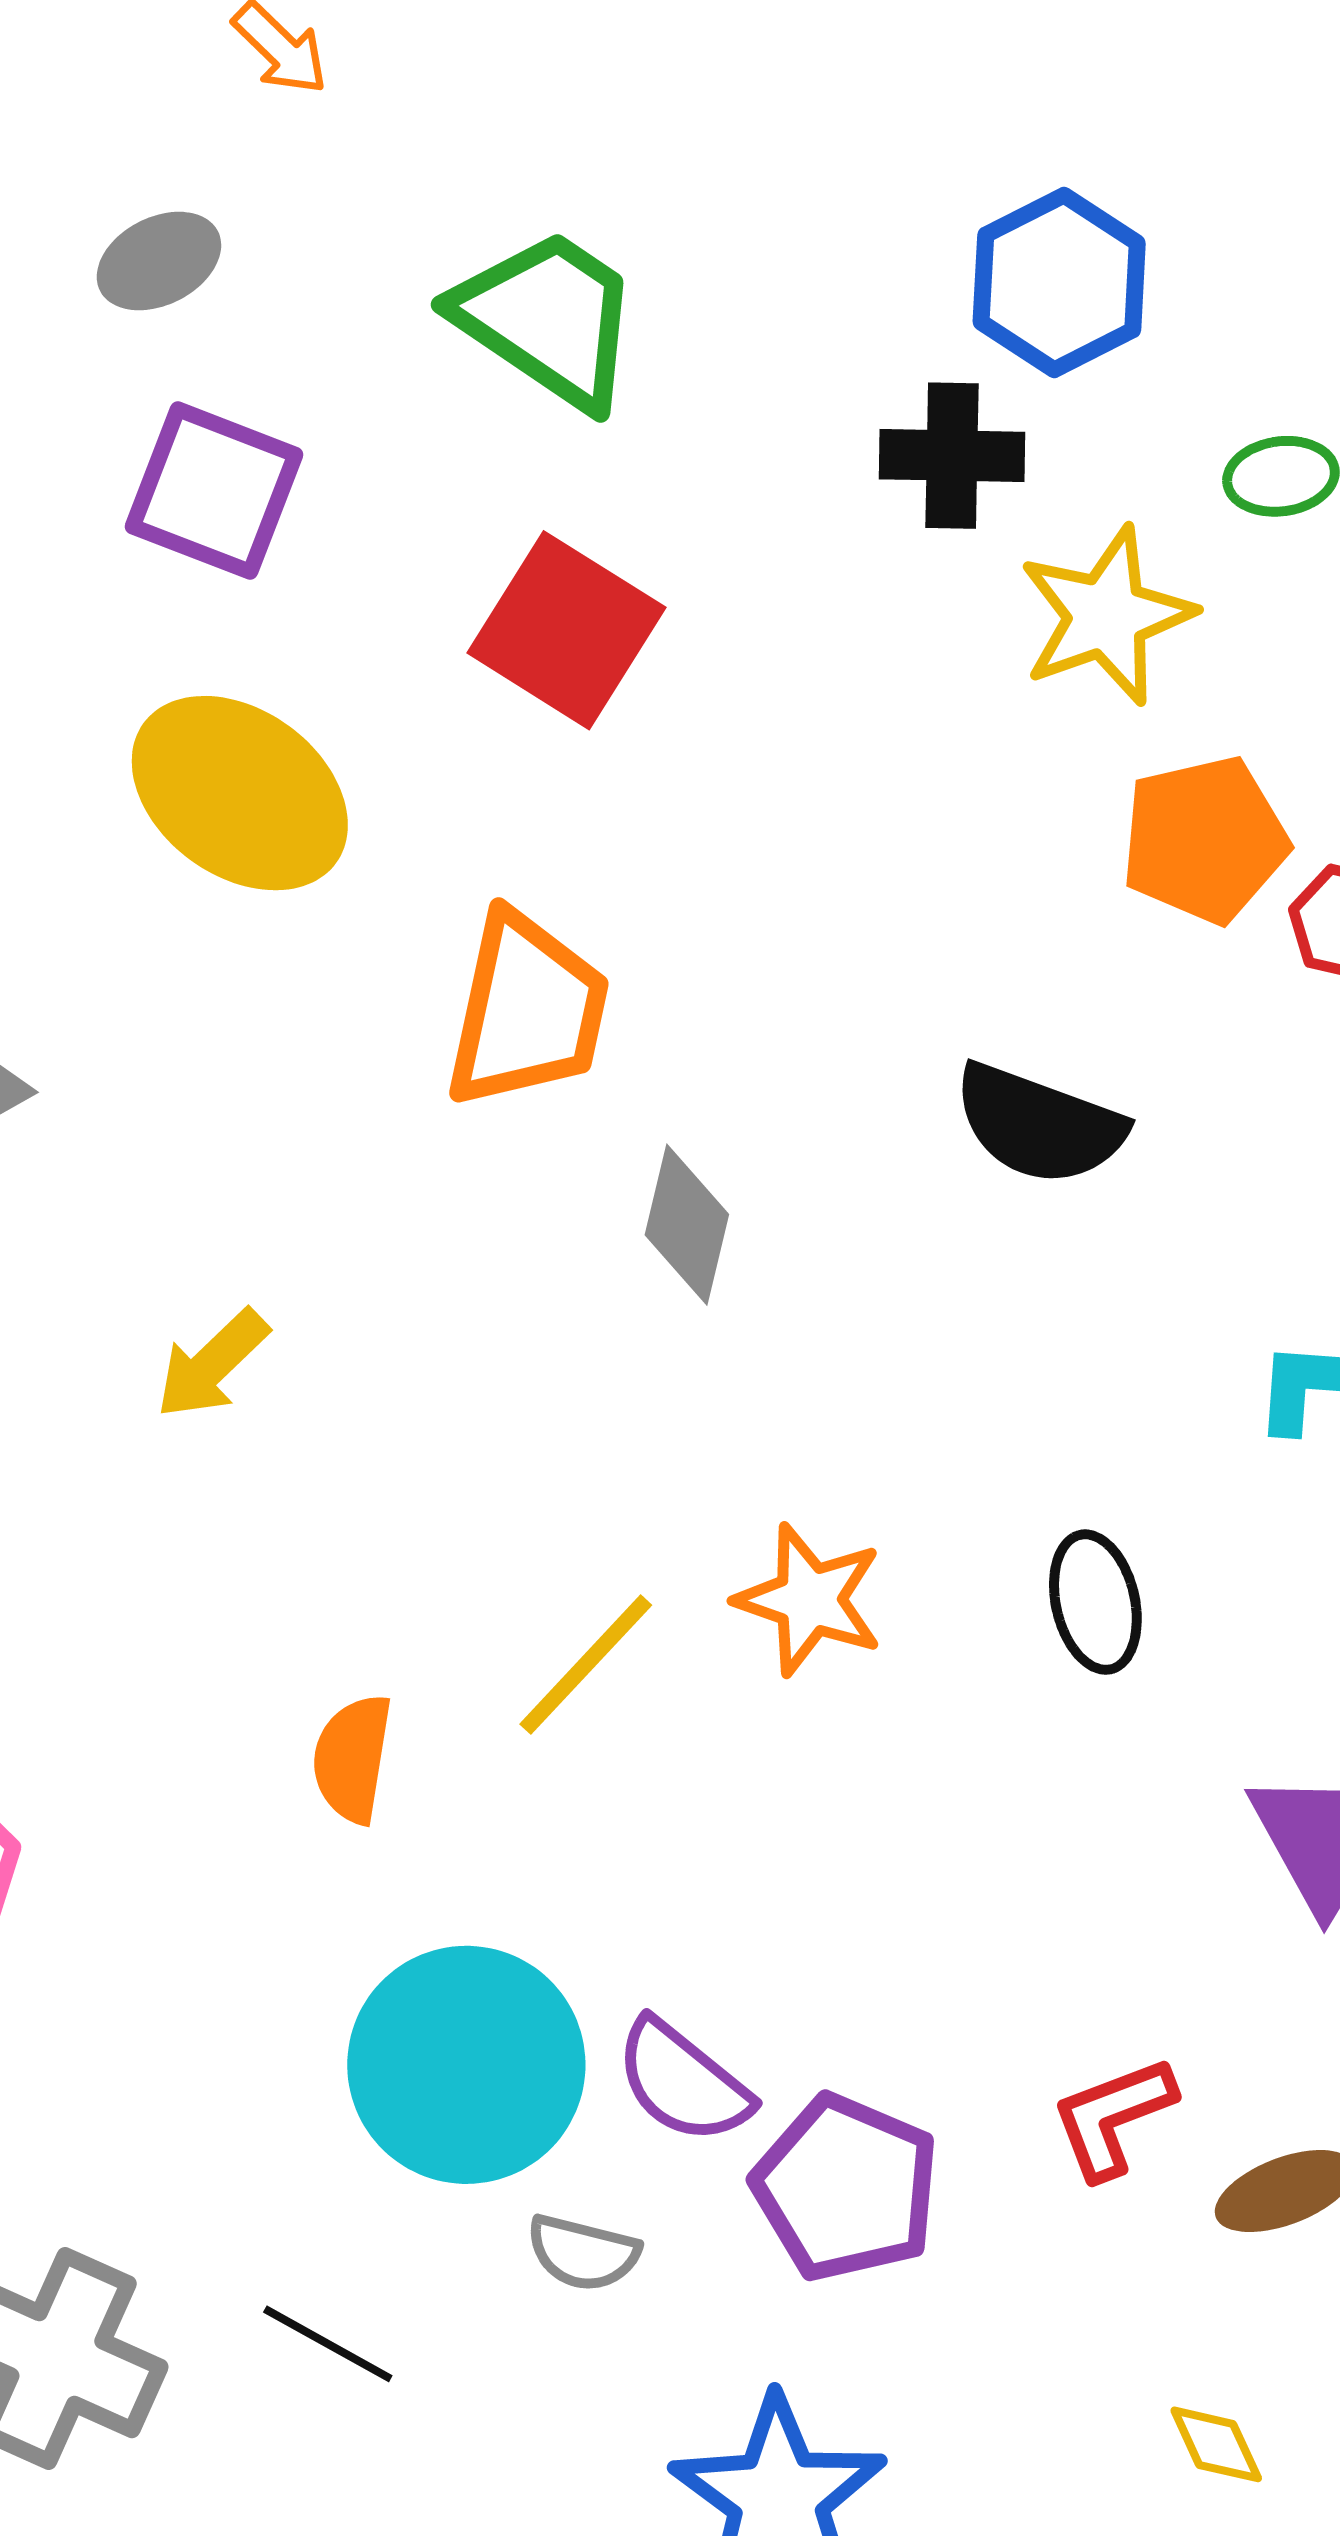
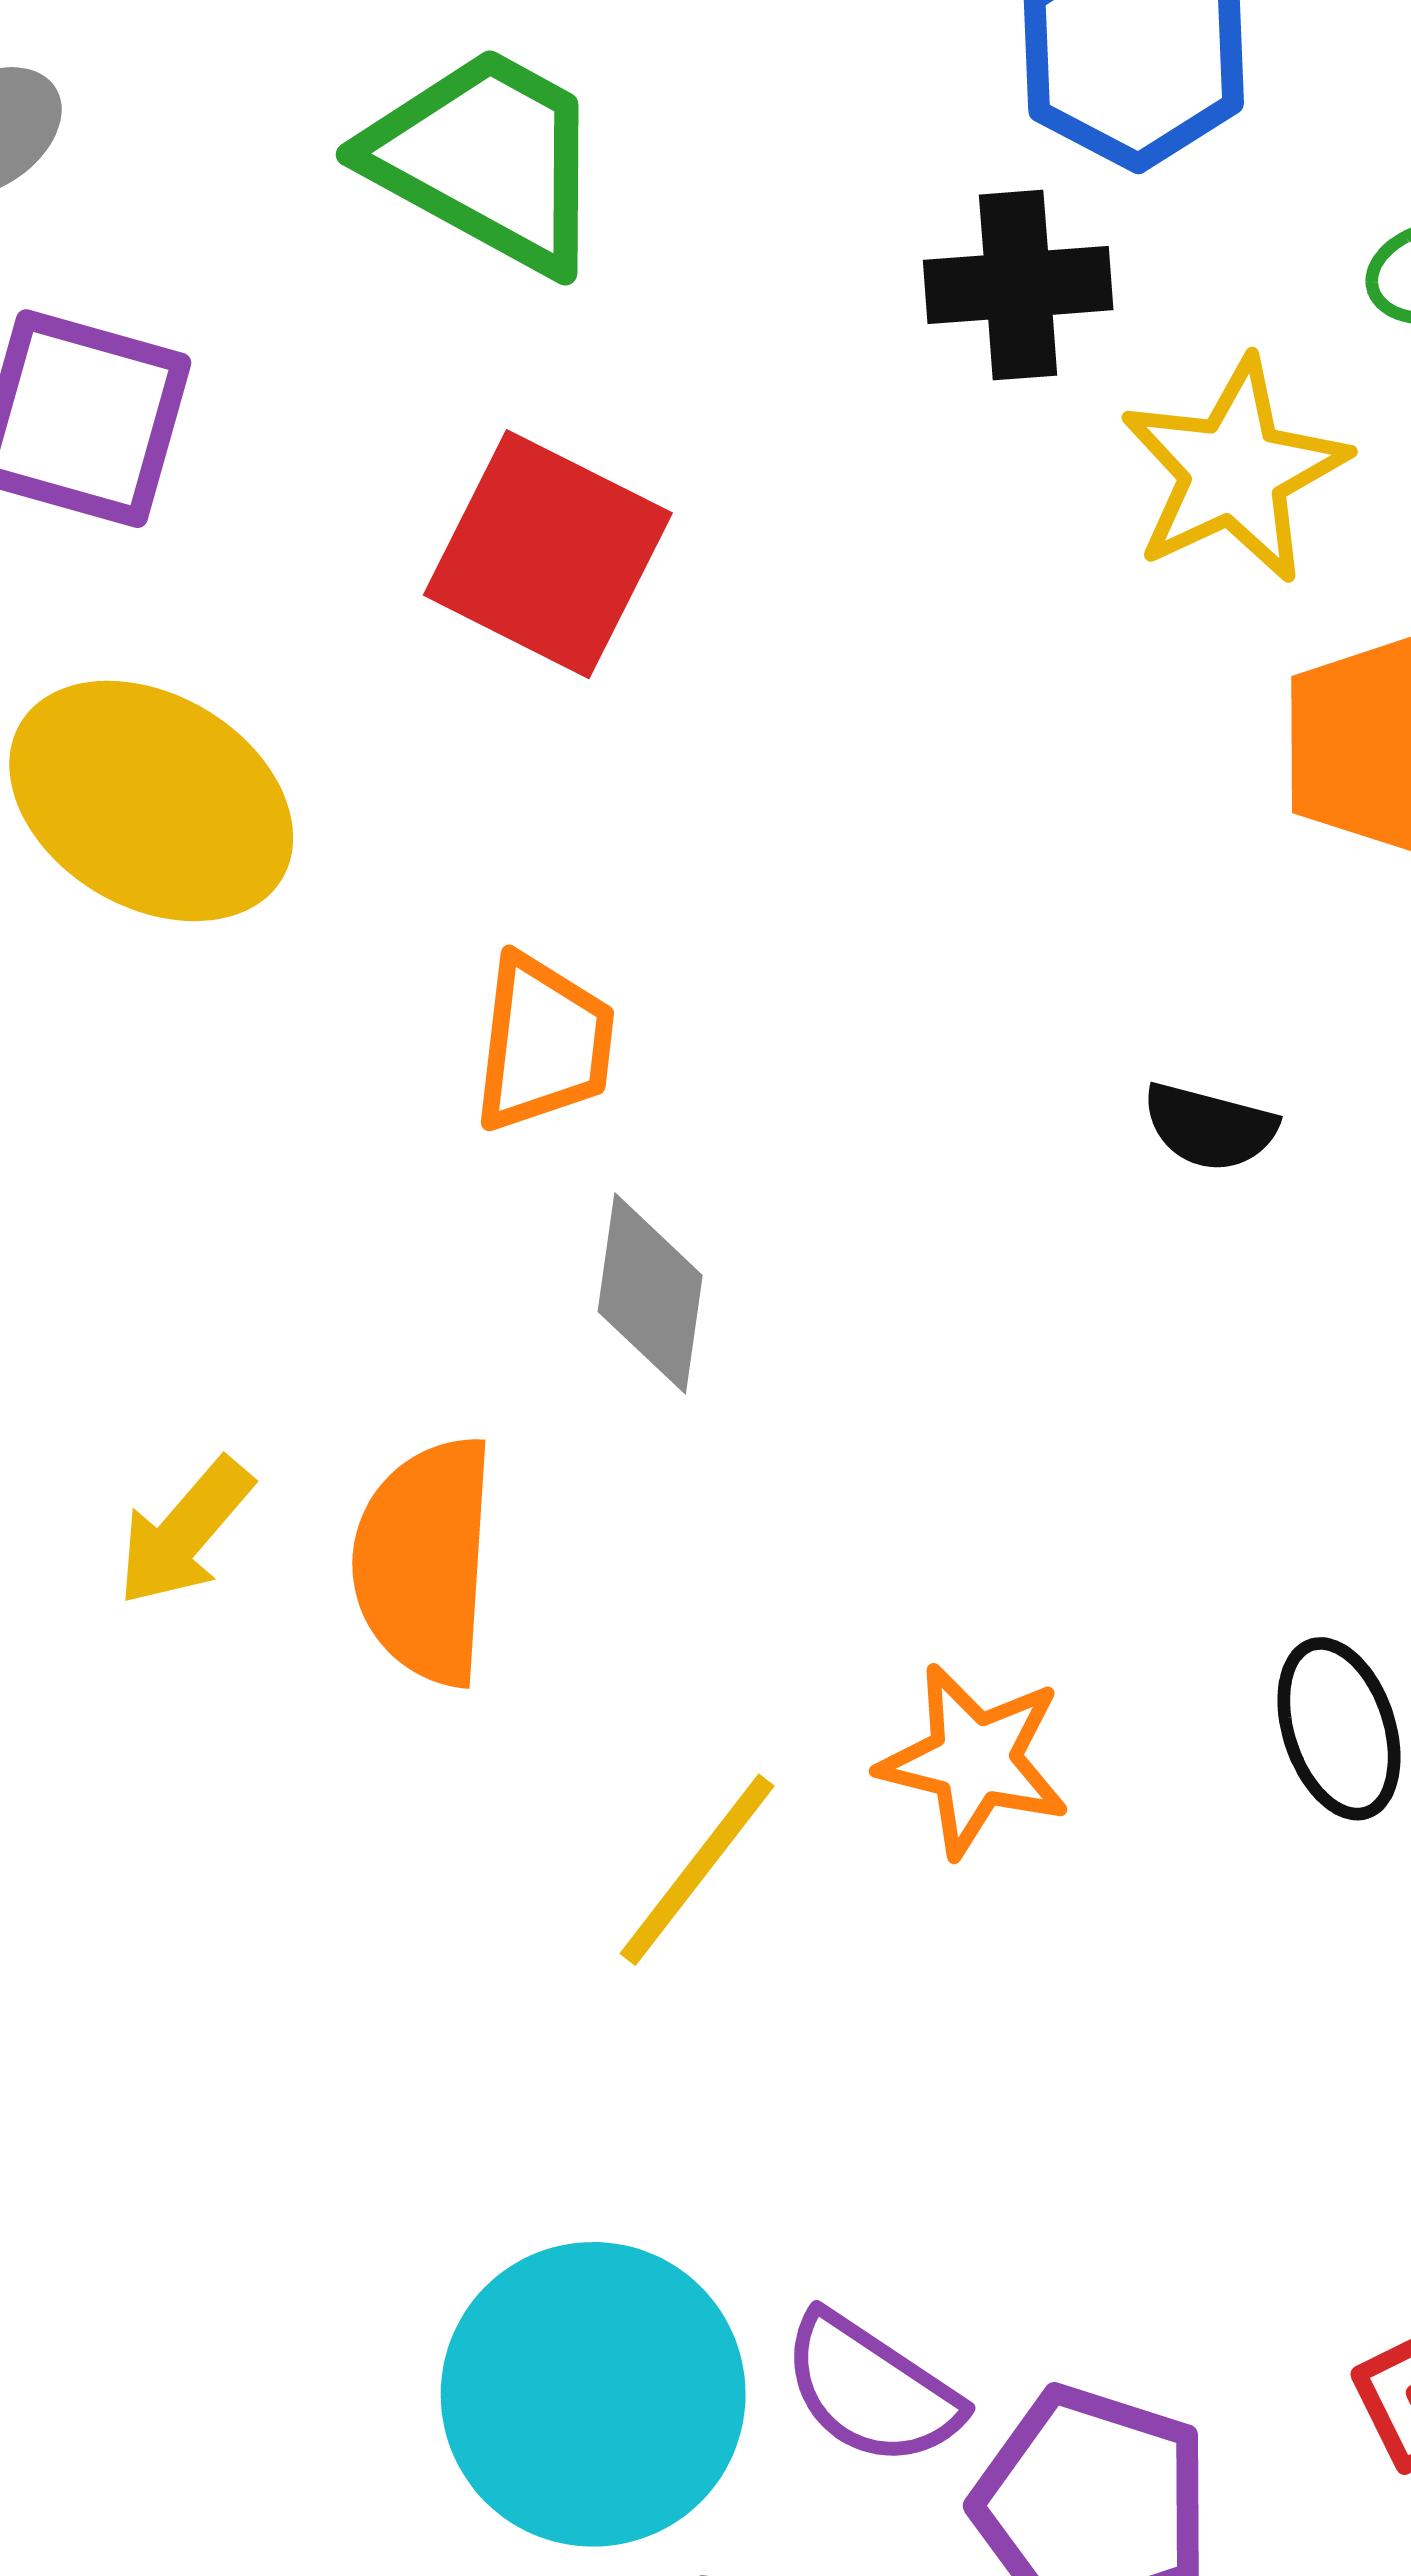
orange trapezoid: (527, 1010) -> (544, 1043), size x0.7
black semicircle: (1039, 1124) -> (1210, 1127), size x0.6
gray diamond: (687, 1225) -> (650, 1293), moved
orange semicircle: (352, 1758) -> (424, 1561), moved, size x1.5

